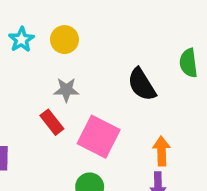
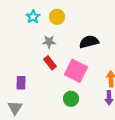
black semicircle: (142, 84) -> (89, 42), moved, turned 108
gray star: (66, 90) -> (49, 42), moved

